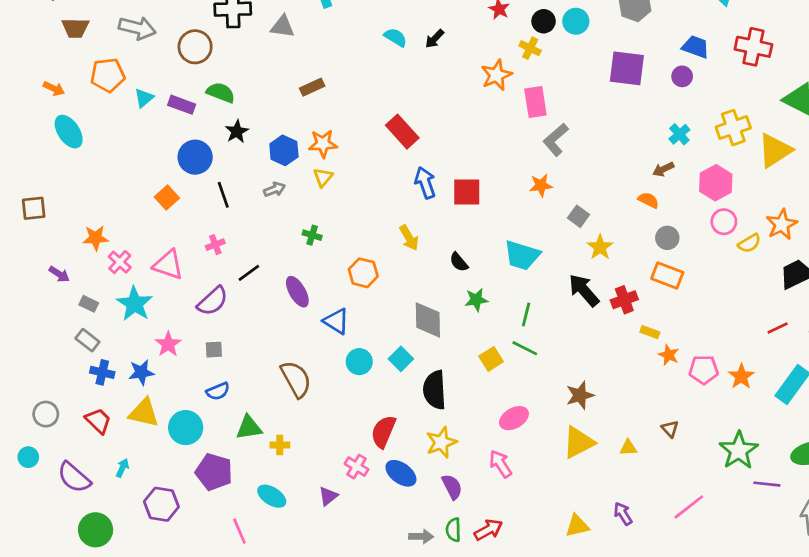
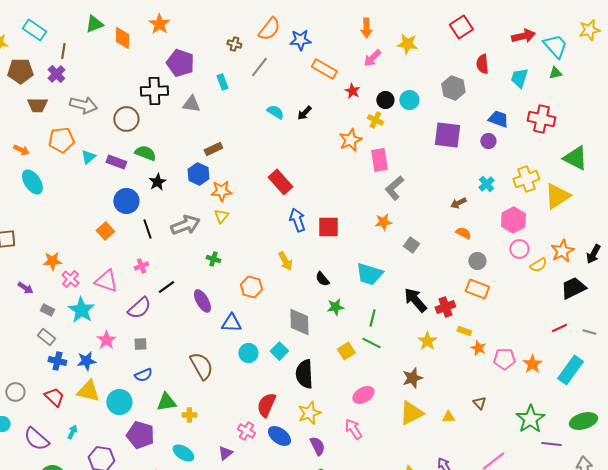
blue hexagon: (284, 150) -> (198, 174), moved
brown arrow: (663, 169) -> (458, 203), moved
gray arrow: (274, 189) -> (185, 225), size x1.8
yellow star: (600, 247) -> (427, 341), moved
blue triangle: (336, 321) -> (231, 323), turned -30

